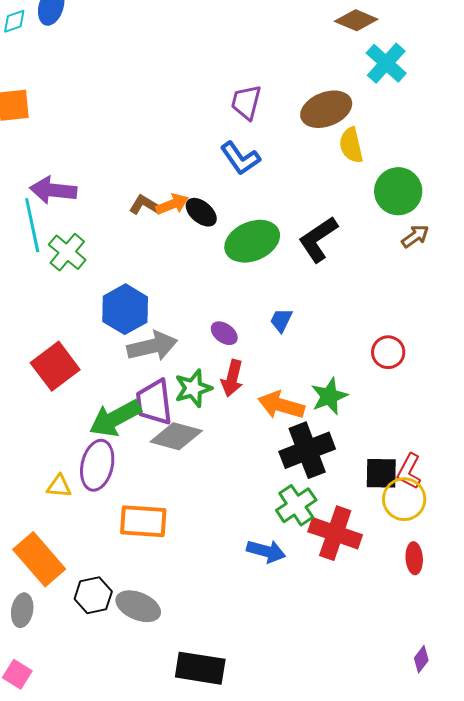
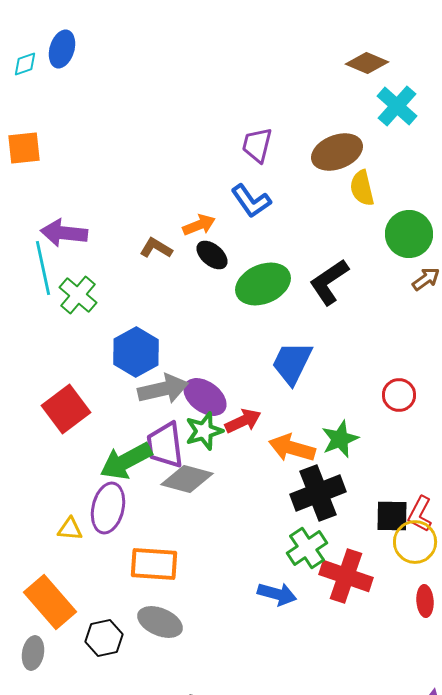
orange arrow: (172, 204) -> (199, 225), moved
blue trapezoid: (281, 320) -> (292, 363), size x1.8
purple ellipse: (224, 333) -> (205, 397), moved, size x1.6
red arrow: (232, 378) -> (243, 421), turned -129
gray ellipse: (138, 606) -> (160, 622), moved

